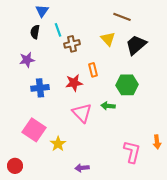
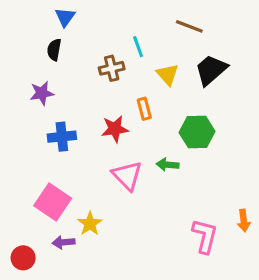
cyan line: (58, 30) -> (138, 47), moved
yellow triangle: (108, 39) -> (168, 75), moved
purple arrow: (82, 168) -> (63, 242), moved

